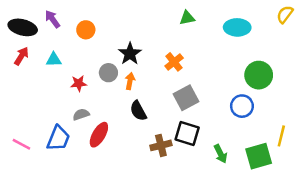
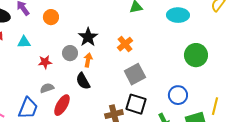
blue circle: (242, 106) -> (178, 95), moved
black semicircle: (138, 111) -> (83, 81), moved

